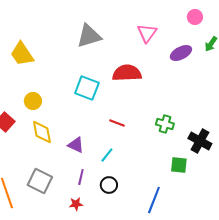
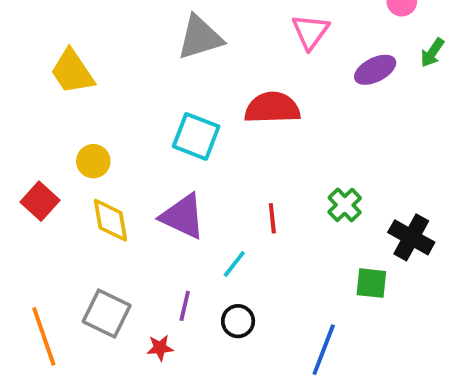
red line: (117, 123) -> (272, 218), moved, turned 63
green cross: (165, 124) -> (345, 205), turned 30
purple triangle: (76, 145) -> (183, 216), moved, size x1.5
red star: (76, 204) -> (160, 348), moved

